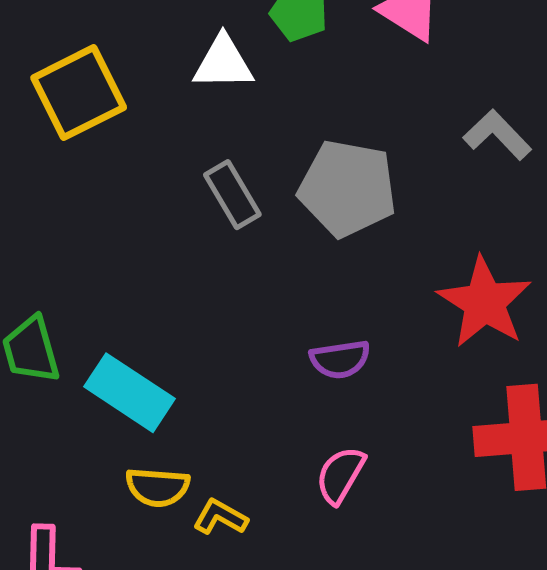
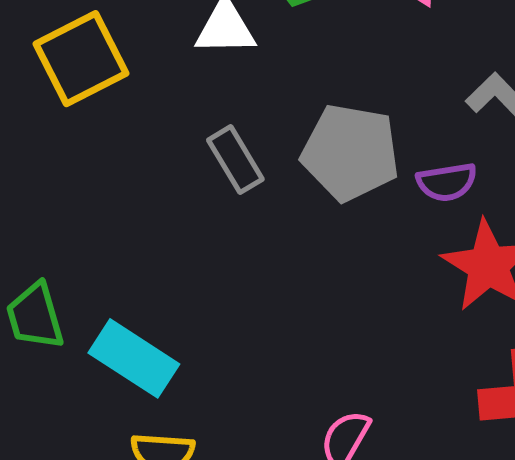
purple semicircle: (340, 359) -> (447, 182), moved

